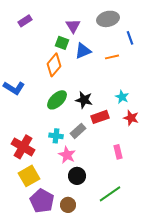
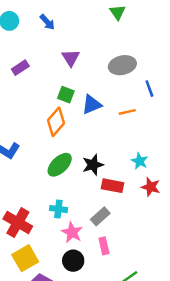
purple triangle: (73, 26) -> (71, 58), moved
black star: (84, 100) -> (93, 165), turned -30
red rectangle: (100, 117) -> (113, 186), turned 30
gray rectangle: (78, 131) -> (100, 216), moved
pink rectangle: (118, 152) -> (104, 246), moved
black circle: (77, 176) -> (73, 261), moved

